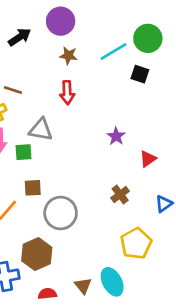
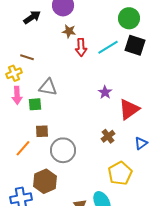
cyan line: (113, 52) -> (108, 47), moved
black square: (140, 74) -> (135, 45), moved, size x1.5
red arrow: (67, 93) -> (81, 47), moved
red triangle: (148, 159) -> (129, 109), size x1.6

